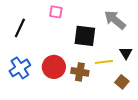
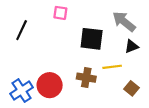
black triangle: (126, 53) -> (131, 46), moved, turned 40
red circle: (54, 67) -> (50, 85), moved
blue cross: (20, 68) -> (22, 91), moved

